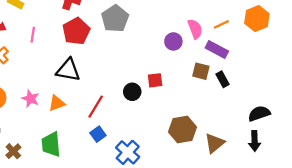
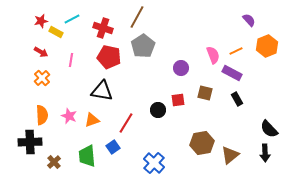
red pentagon: (76, 31) -> (109, 57), turned -30
purple circle: (173, 41) -> (181, 68), moved
brown square: (201, 71) -> (205, 93), moved
black semicircle: (259, 113) -> (269, 129), turned -114
blue square: (98, 134) -> (113, 147), moved

